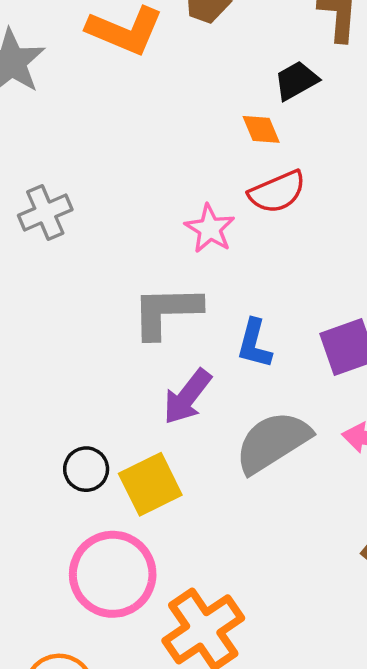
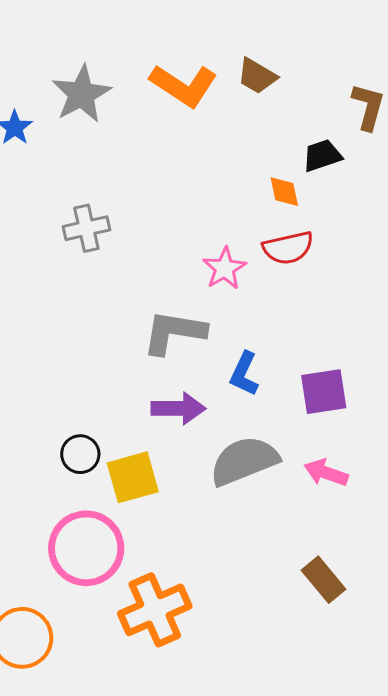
purple arrow: (187, 397) -> (178, 408), turned -138

